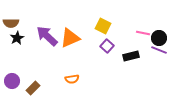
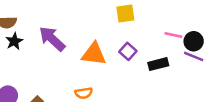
yellow square: (103, 26) -> (125, 13), moved, turned -35
orange triangle: (70, 38) -> (94, 54), moved, turned 30

